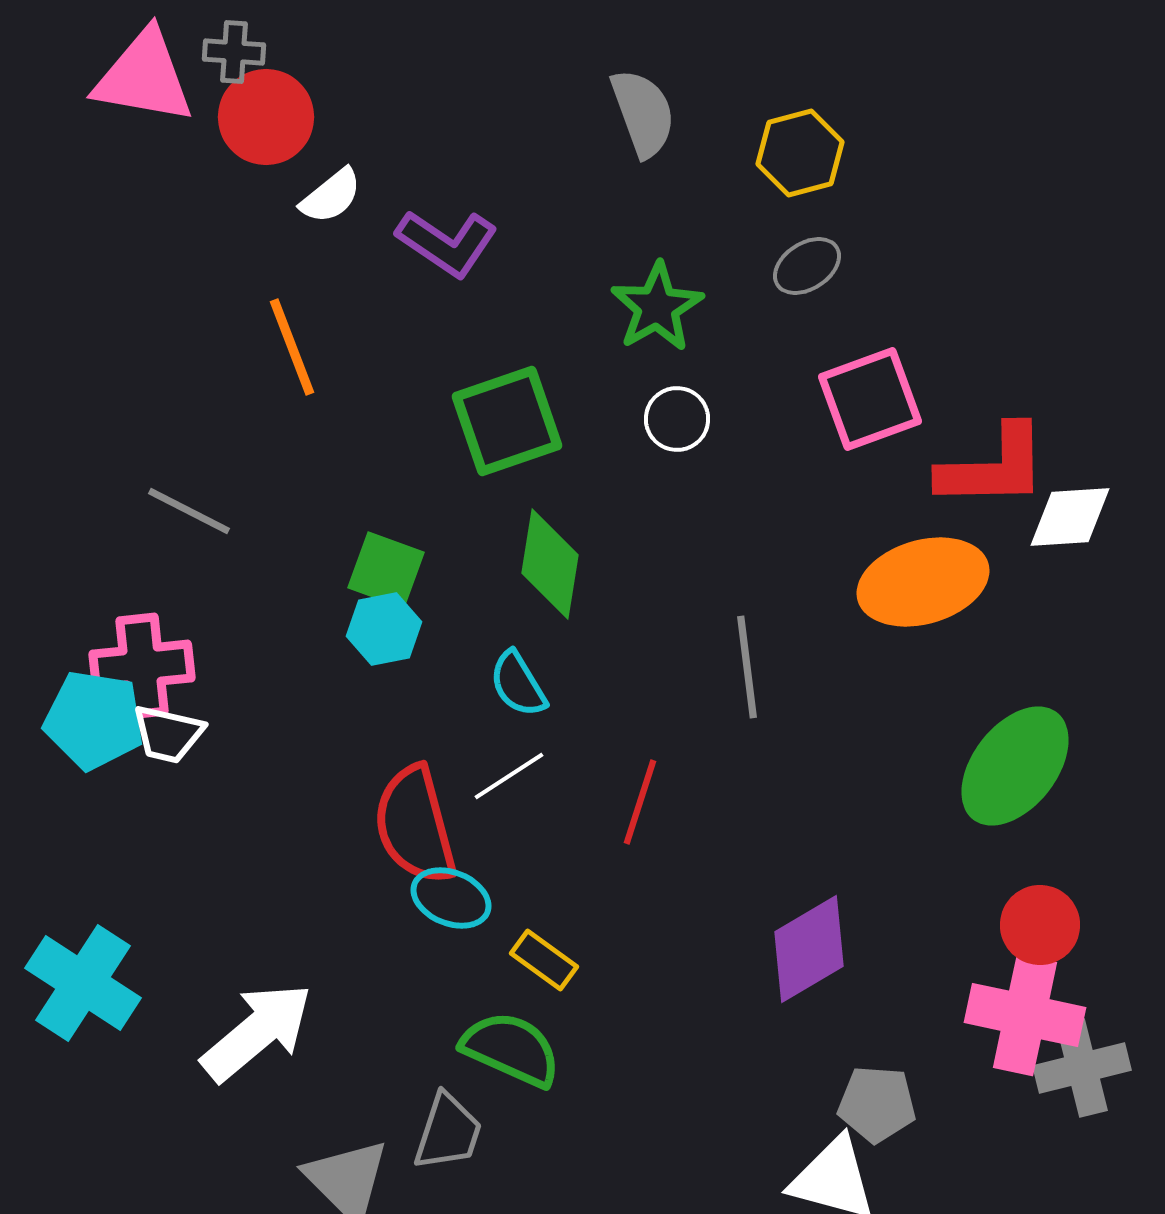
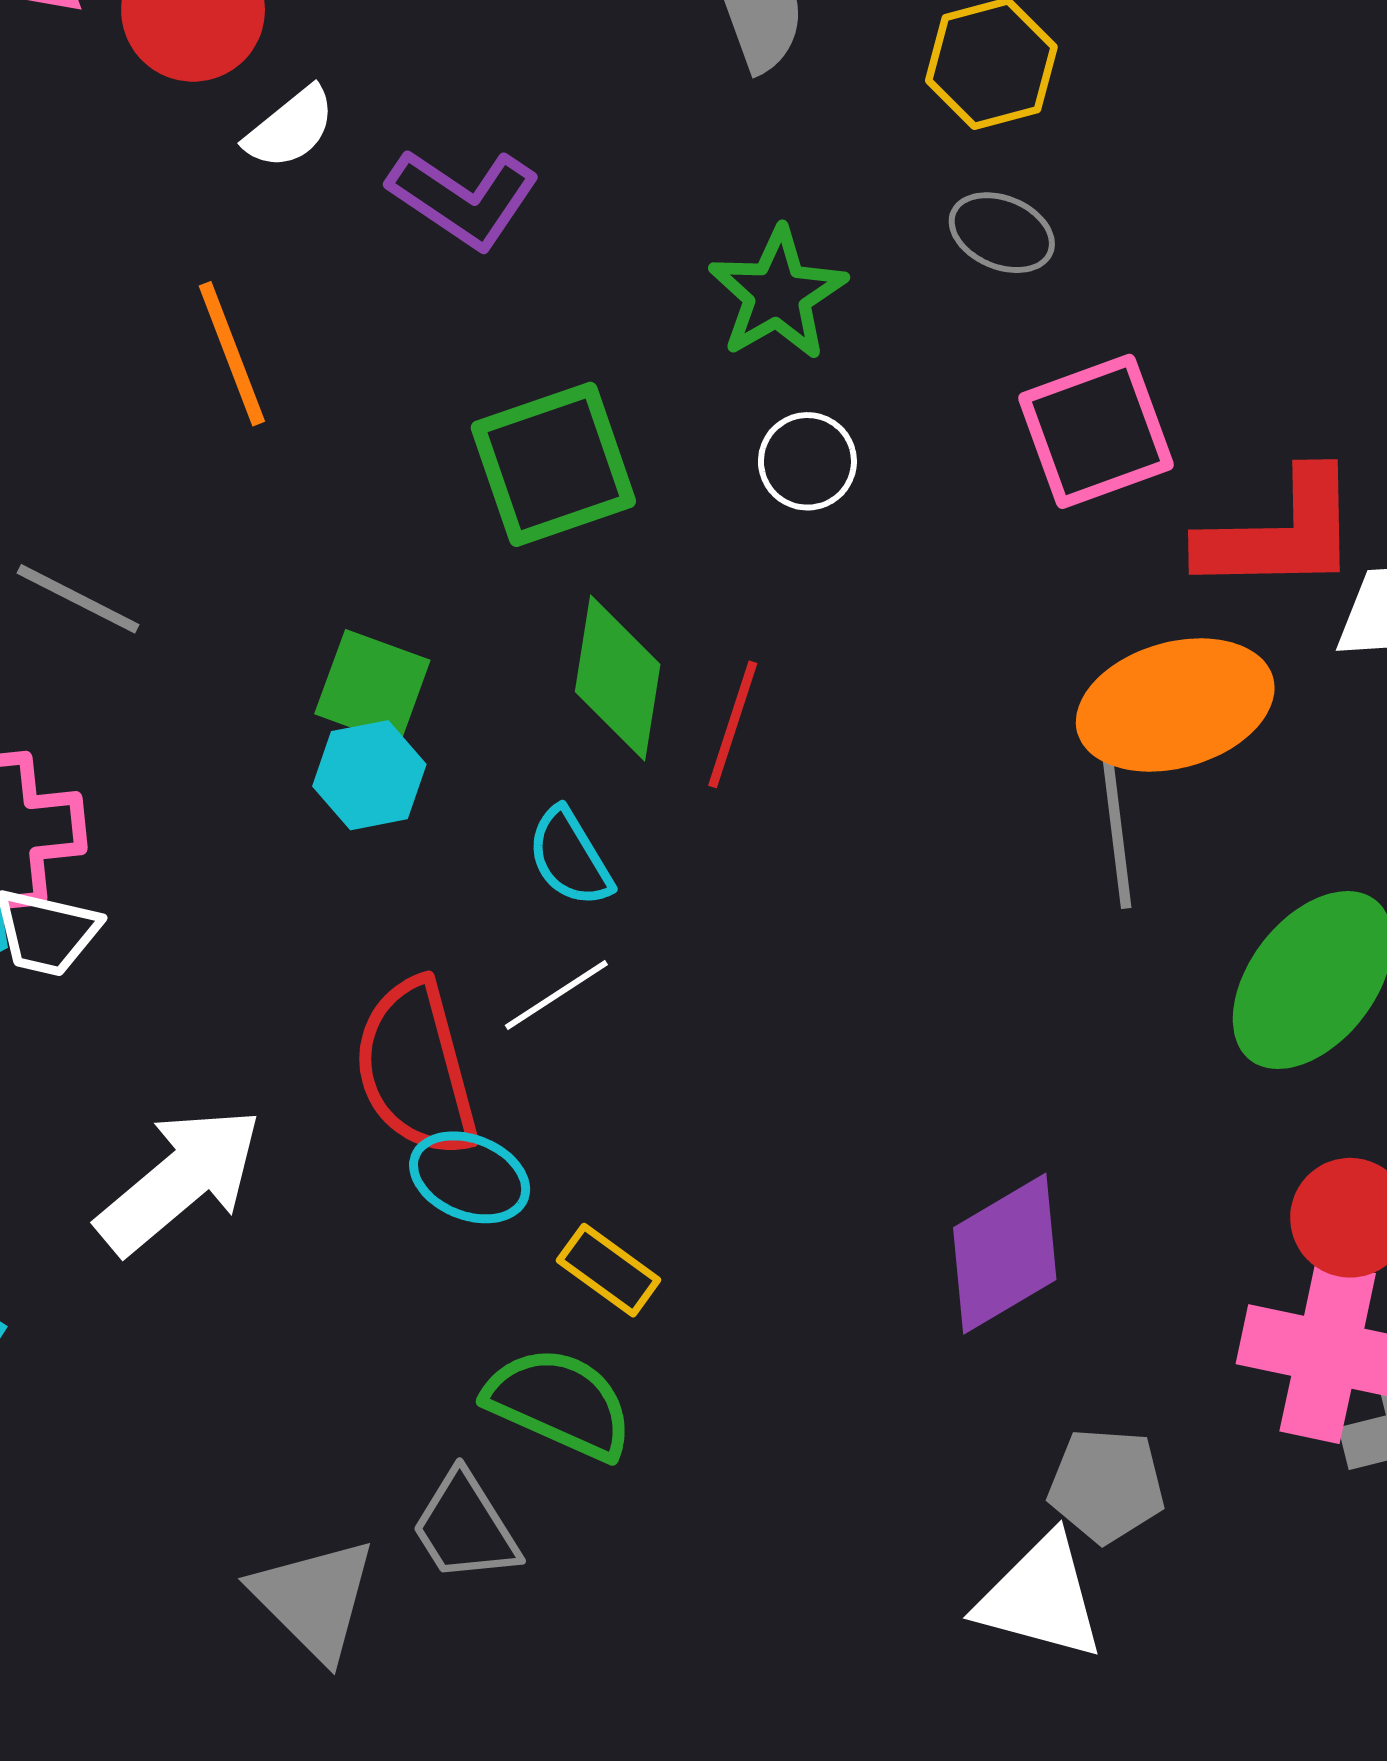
gray ellipse: (807, 266) -> (1002, 233), turned 56
gray line: (747, 667) -> (1117, 832), moved
red line: (640, 802) -> (733, 724), moved
white arrow: (257, 1032) -> (180, 1180), moved
gray trapezoid: (448, 1132) -> (465, 1527), turned 130

